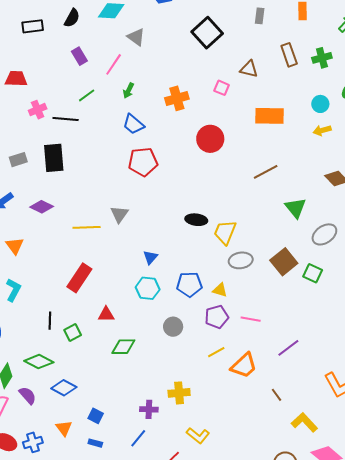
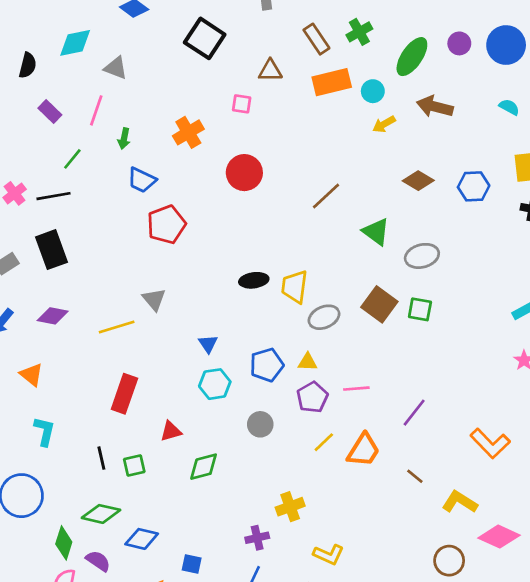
orange rectangle: (269, 116) -> (332, 82), moved
gray ellipse: (324, 234) -> (422, 256), turned 35
green square: (73, 332) -> (134, 466), turned 30

